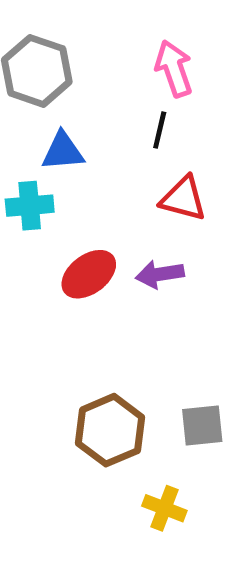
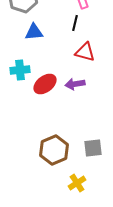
cyan cross: (30, 206) -> (20, 70), moved
yellow cross: (164, 508) -> (77, 183), turned 36

